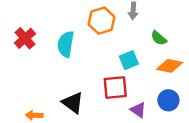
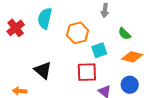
orange hexagon: (102, 21) -> (78, 33), moved
cyan semicircle: (66, 44) -> (45, 18), moved
black triangle: (73, 103) -> (43, 70), moved

